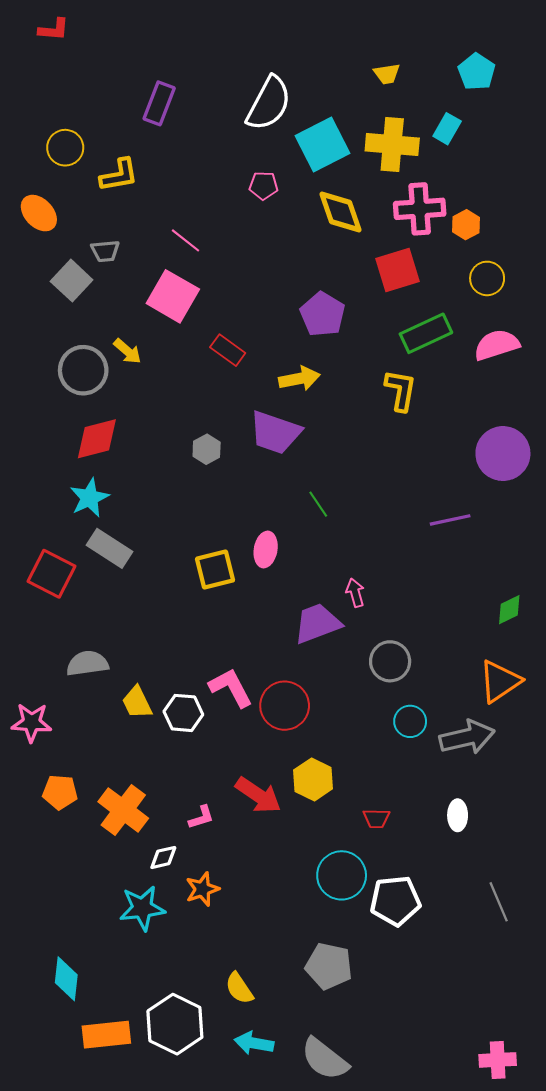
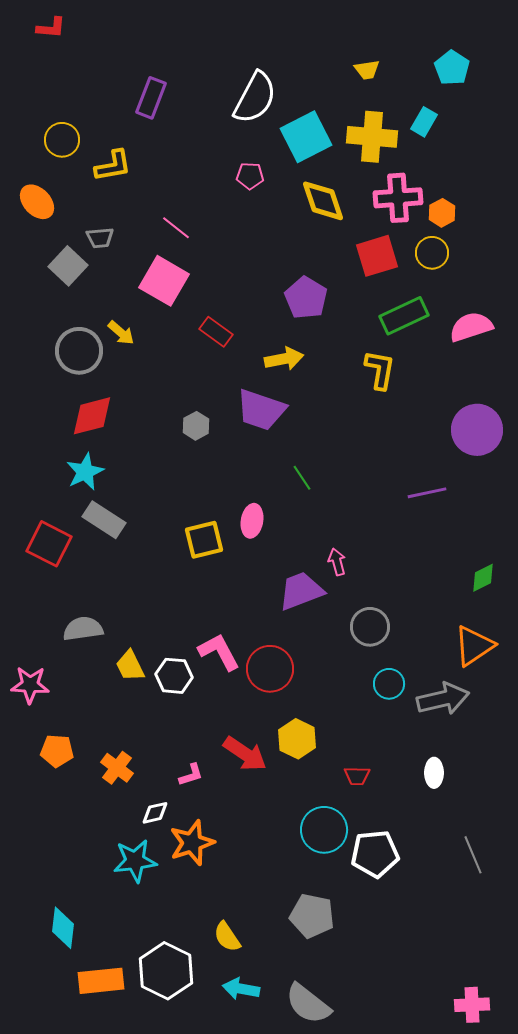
yellow circle: (487, 278) -> (432, 253), moved
orange cross: (123, 810) -> (117, 768), size x0.7
orange star: (202, 889) -> (192, 843), size x1.4

